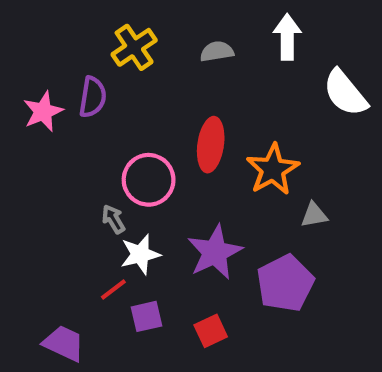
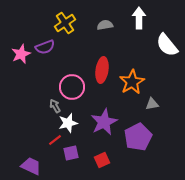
purple semicircle: (93, 97) -> (45, 47), turned 60

